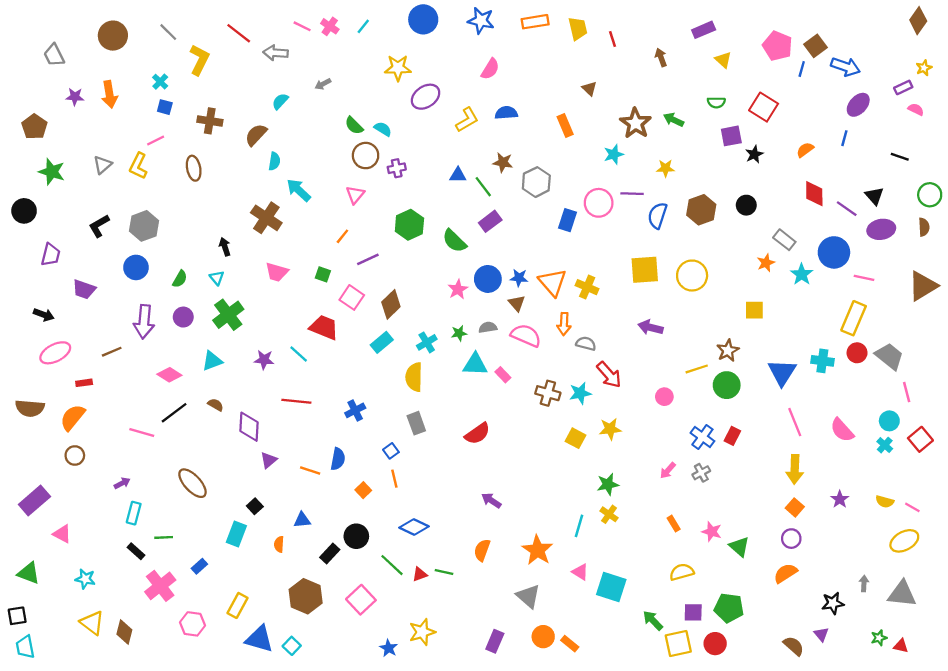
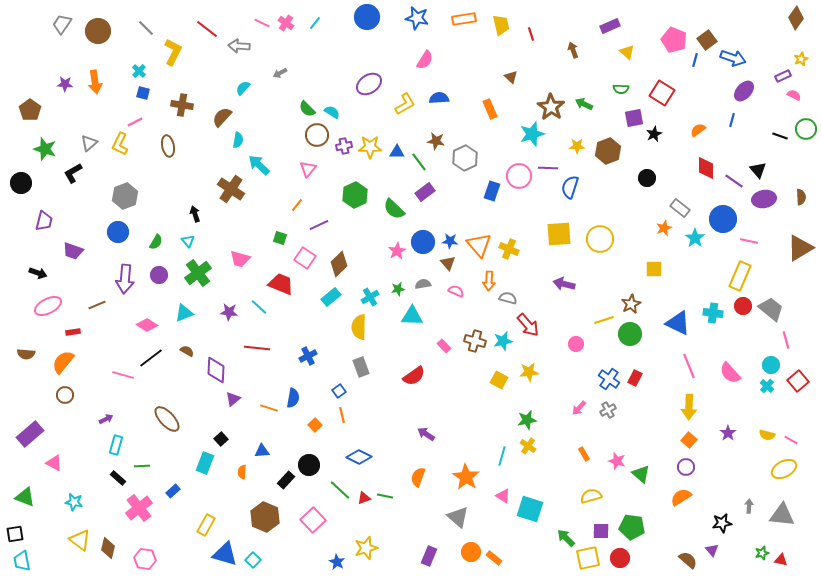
gray trapezoid: (54, 55) -> (62, 24), moved, turned 60
yellow star: (398, 68) -> (370, 147), moved
cyan star: (614, 154) -> (532, 134), size x1.4
green circle: (930, 195) -> (806, 129), moved
brown hexagon: (701, 210) -> (608, 151), moved
black L-shape: (99, 226) -> (73, 173), moved
pink trapezoid: (277, 272) -> (240, 259), moved
pink semicircle: (526, 336) -> (456, 291), size x0.6
blue triangle: (782, 372) -> (678, 323), turned -36
pink rectangle: (503, 375) -> (444, 346), moved
brown semicircle: (30, 408) -> (26, 354), size x0.7
pink hexagon: (192, 624) -> (145, 559), moved

